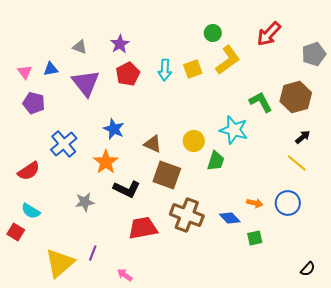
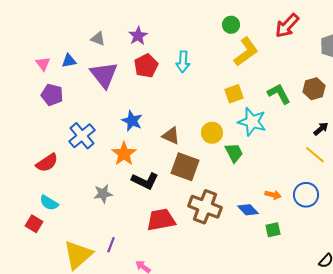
yellow square: (193, 69) -> (234, 94), moved
brown hexagon: (296, 97) -> (314, 89), size x0.7
green trapezoid: (216, 161) -> (234, 153), turned -45

